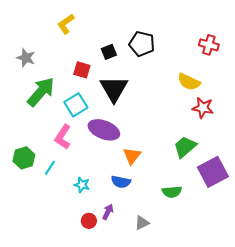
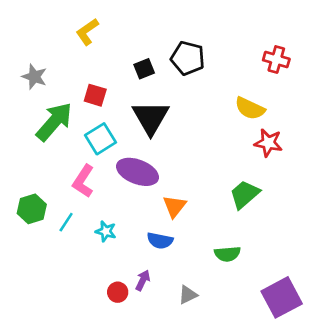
red square: (82, 70) -> (95, 95), moved
purple square: (213, 172) -> (282, 297), moved
cyan star: (82, 185) -> (106, 231), moved

